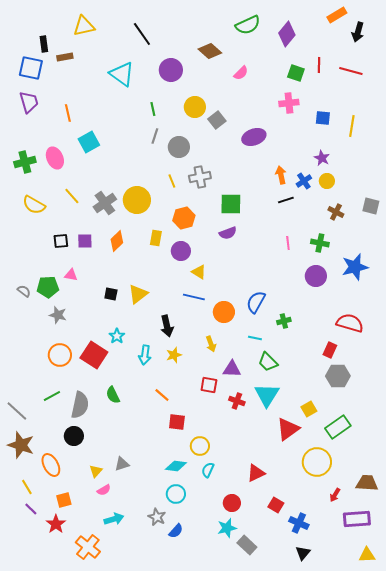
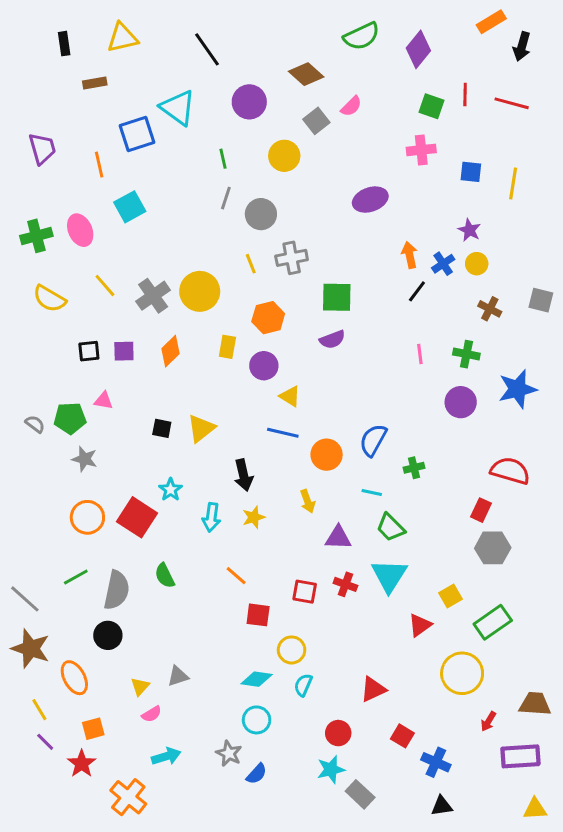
black rectangle: (44, 44) -> (64, 44), moved
blue square: (31, 68) -> (137, 134), moved, turned -30
gray square: (217, 120) -> (316, 121), moved
black line: (286, 200) -> (417, 291), turned -35
red square: (209, 385) -> (305, 592), moved
red triangle: (288, 429) -> (420, 625), size x0.7
black triangle: (303, 553) -> (442, 806), turned 42

